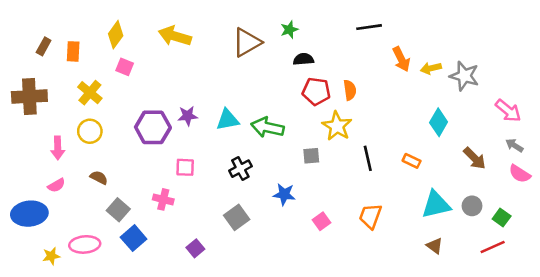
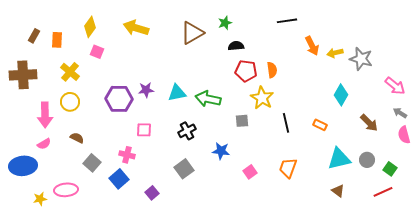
pink arrow: (58, 148) -> (45, 115), size x1.4
pink semicircle: (520, 174) -> (404, 135), turned 42
blue square: (134, 238) -> (119, 179), moved

